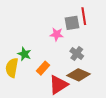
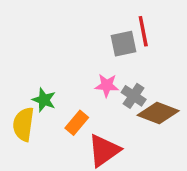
pink star: (57, 34) -> (107, 85), moved
brown diamond: (78, 75) -> (158, 113), moved

